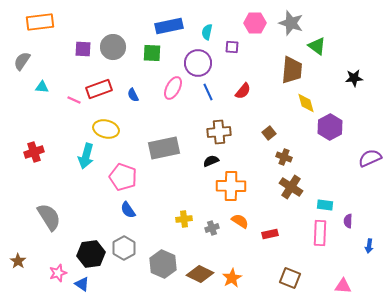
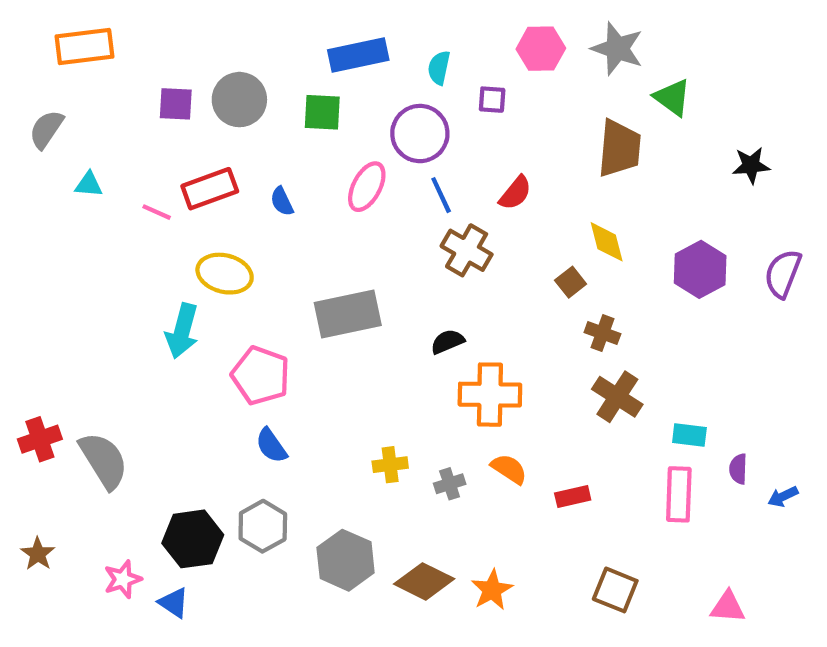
yellow diamond: (306, 103) -> (607, 242), moved
brown cross: (219, 132) -> (467, 250), moved, turned 35
red cross: (34, 152) -> (40, 439), moved
purple semicircle: (370, 158) -> (783, 274), moved, turned -45
blue arrow: (369, 246) -> (783, 497), moved, turned 56

